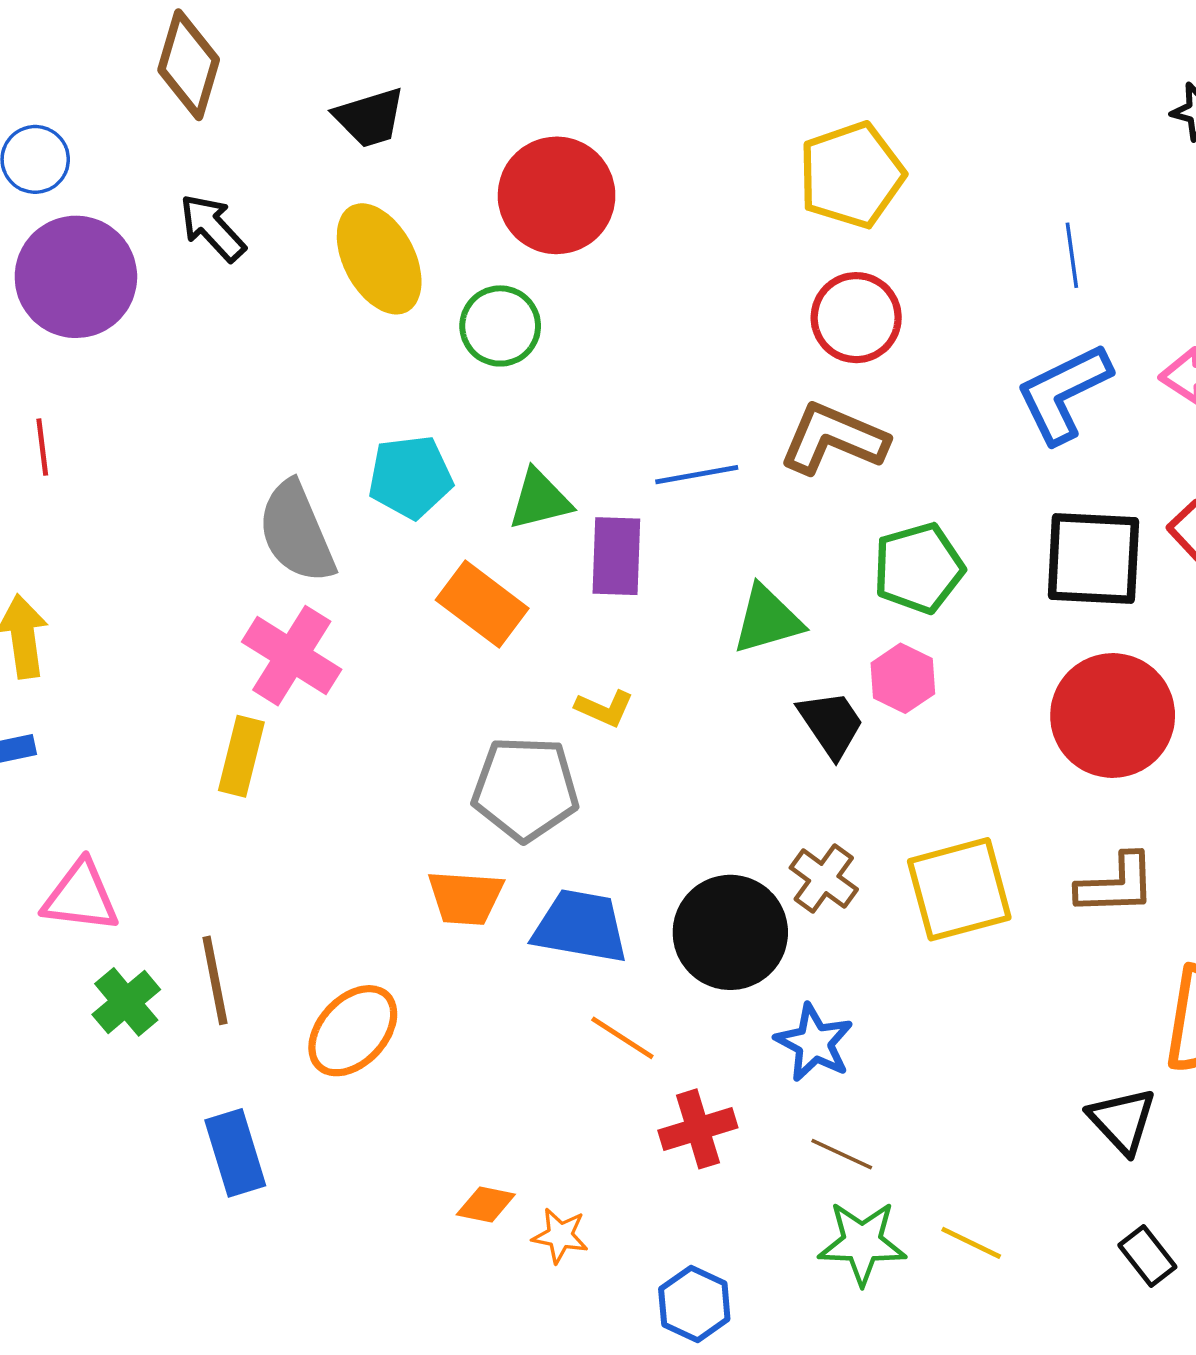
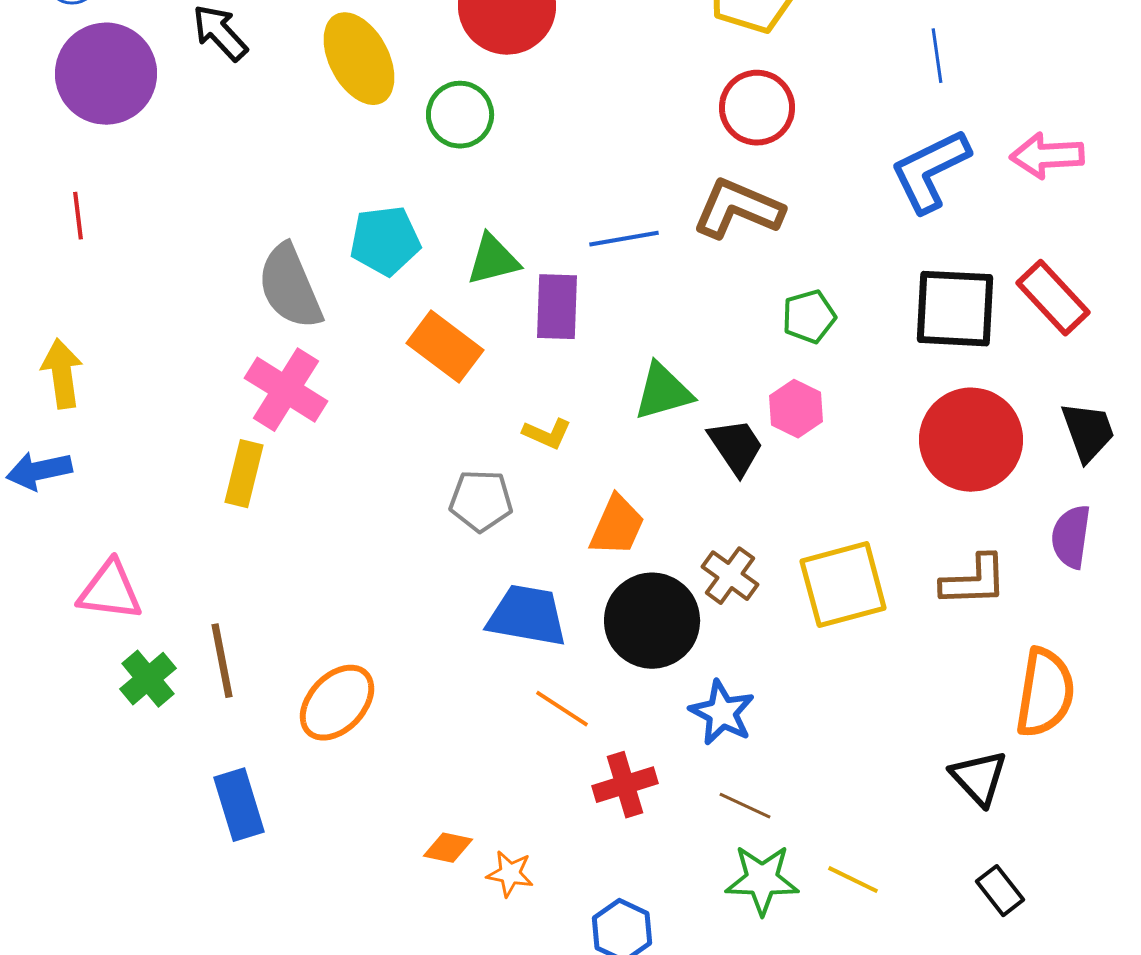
green pentagon: (918, 568) -> (809, 317), size x0.7
green triangle: (767, 620) -> (663, 392), moved
gray pentagon: (525, 789) -> (481, 501), size x0.7
orange trapezoid: (465, 898) -> (617, 526), moved, turned -70

